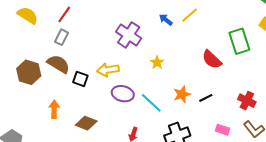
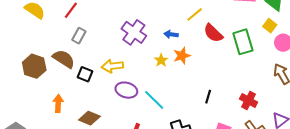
blue arrow: (166, 20) -> (171, 34), moved, turned -32
gray rectangle: (62, 37) -> (79, 36), moved
red semicircle: (212, 60) -> (213, 33), moved
orange star: (182, 94) -> (182, 56), moved
black line: (206, 98) -> (208, 97), turned -48

